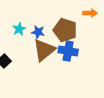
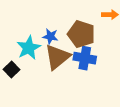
cyan star: (19, 29) -> (29, 48), moved, size x1.5

